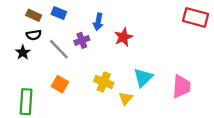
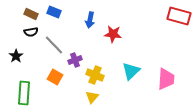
red star: (123, 37) -> (113, 34), turned 30
purple cross: (82, 40) -> (75, 60), moved
black star: (23, 52) -> (16, 56), moved
yellow triangle: (126, 98) -> (92, 97), moved

